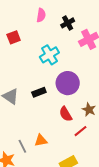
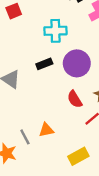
cyan cross: (49, 55) -> (55, 31), turned 30
black rectangle: (39, 92) -> (44, 64), moved

